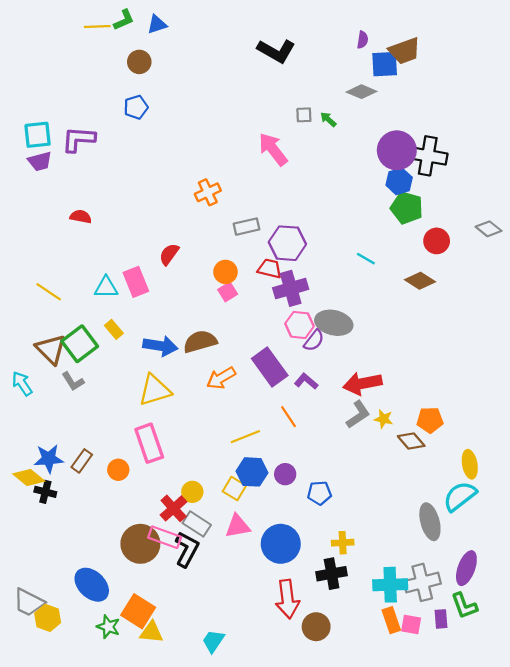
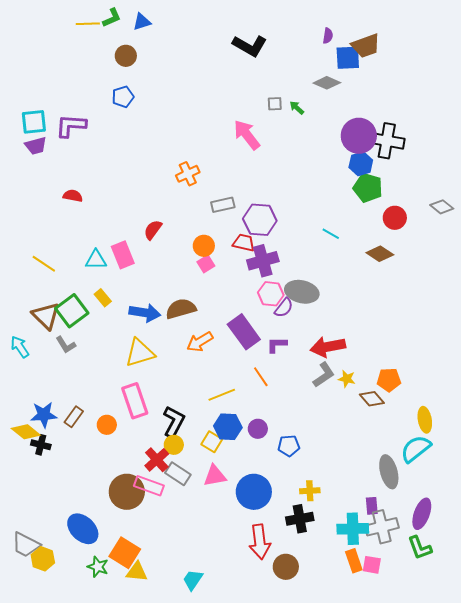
purple L-shape: (306, 381) -> (277, 345), turned -40
black L-shape: (187, 549) -> (174, 422), moved
purple rectangle: (441, 619) -> (372, 506), moved

